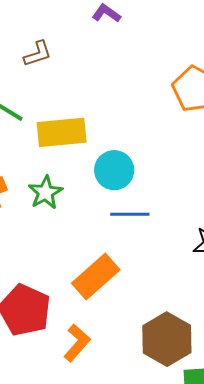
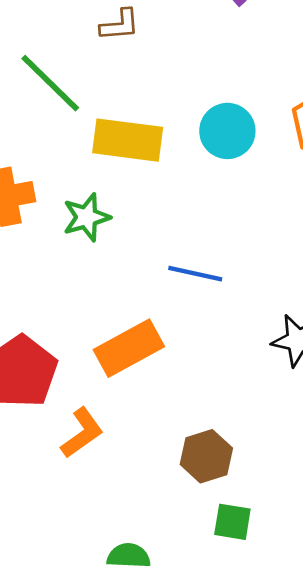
cyan circle: (114, 170) -> (227, 131), moved
brown hexagon: (167, 339) -> (206, 456), size x0.7

